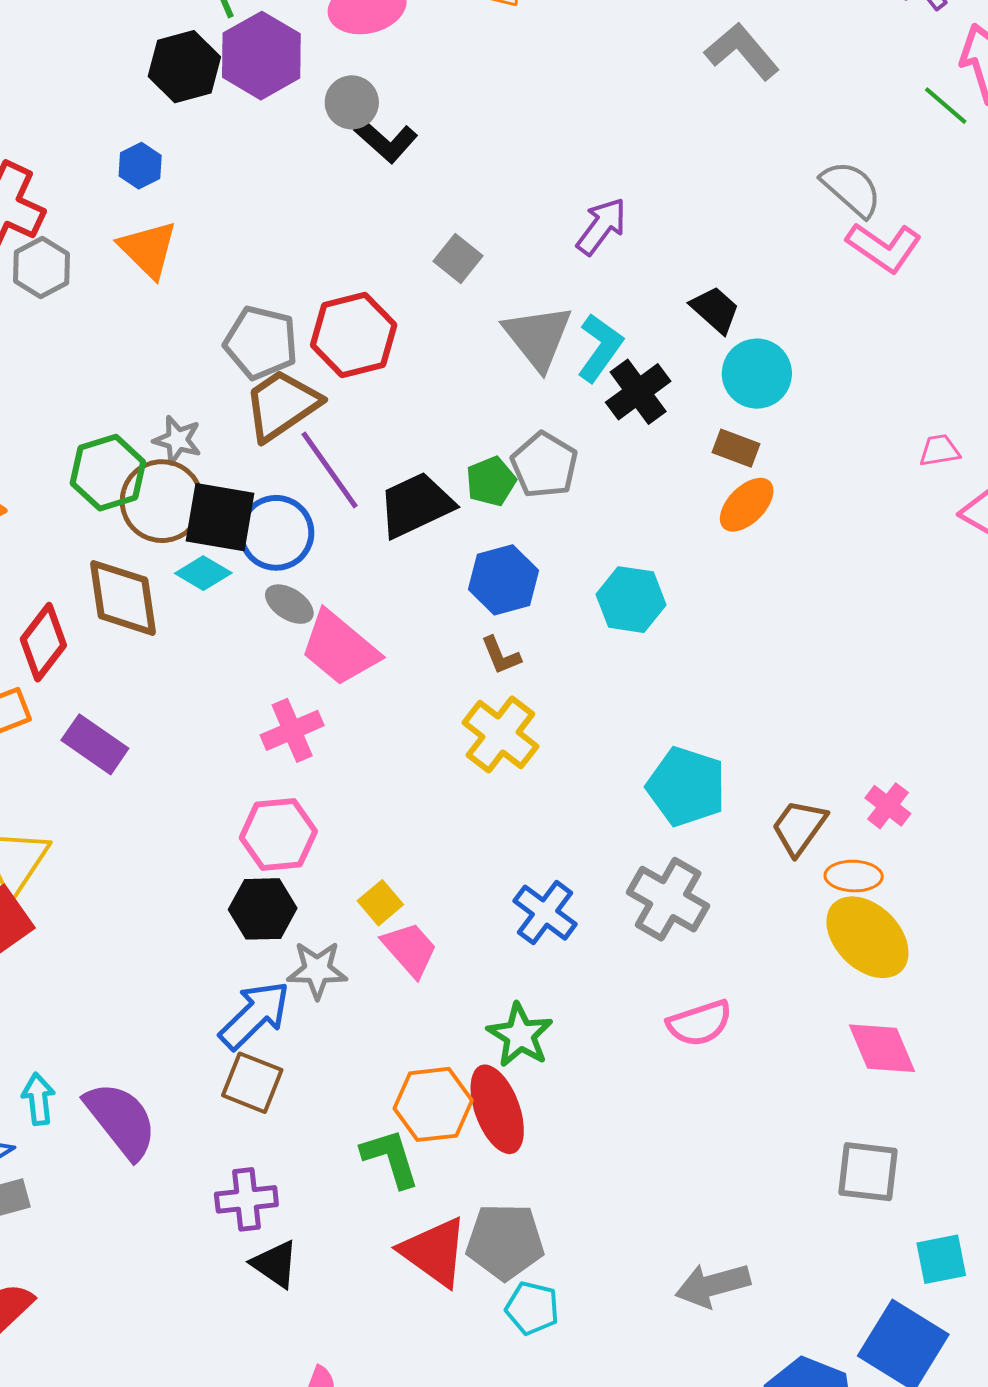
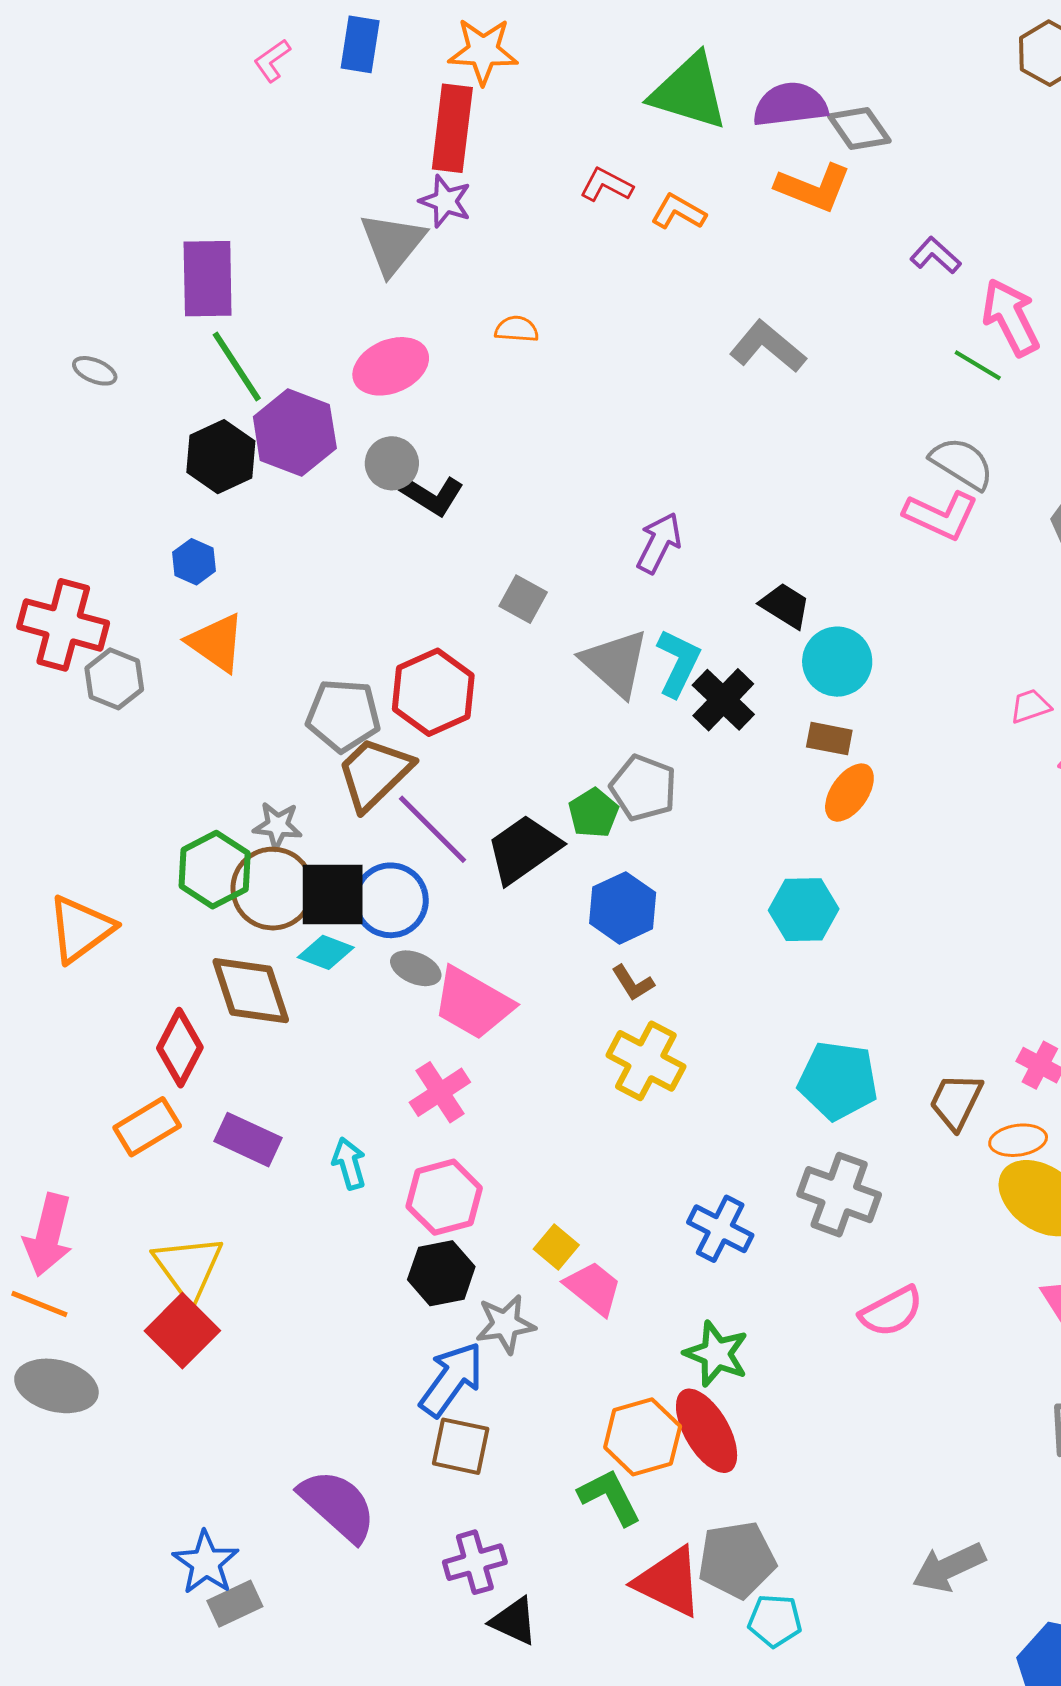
gray semicircle: (851, 189) -> (962, 463), moved
cyan hexagon: (631, 600) -> (804, 910), moved
cyan arrow: (38, 1099) -> (349, 1163), moved

